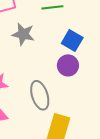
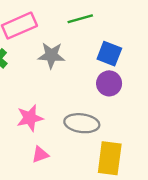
gray ellipse: (40, 95) -> (82, 123), turned -56

